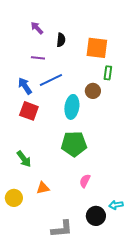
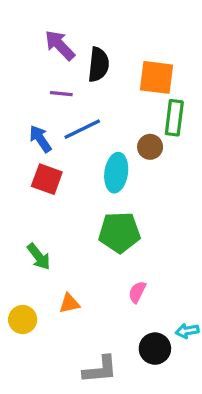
purple arrow: (37, 28) -> (60, 45), size x1.5
black semicircle: (61, 40) -> (98, 65), size x1.5
green rectangle: (108, 73) -> (174, 118), size x1.5

